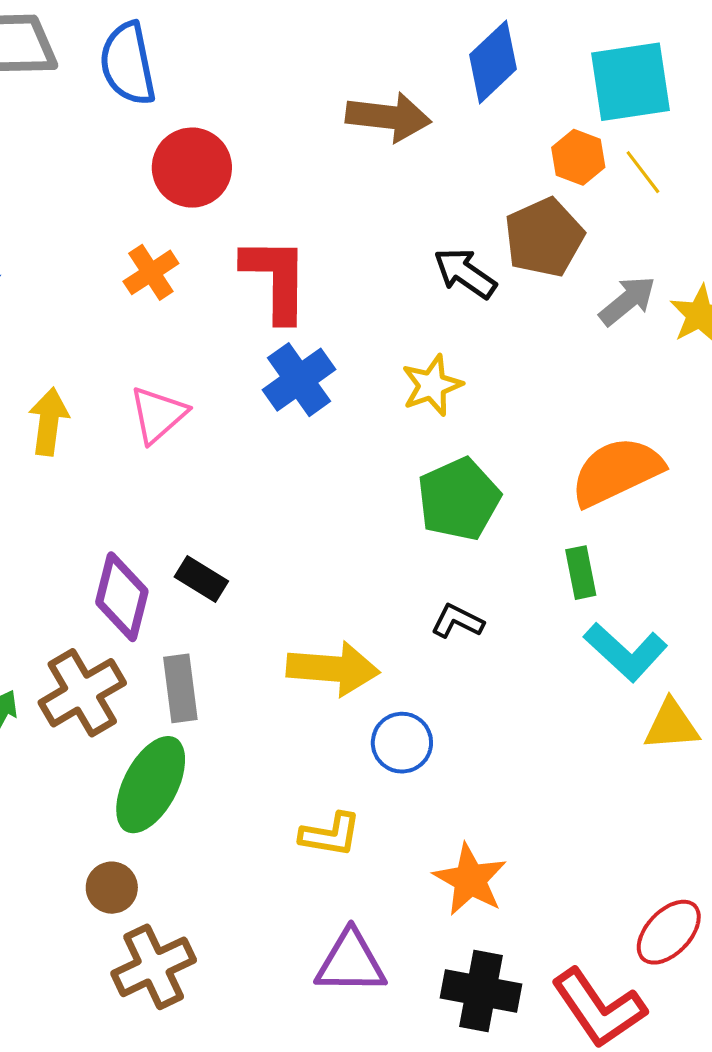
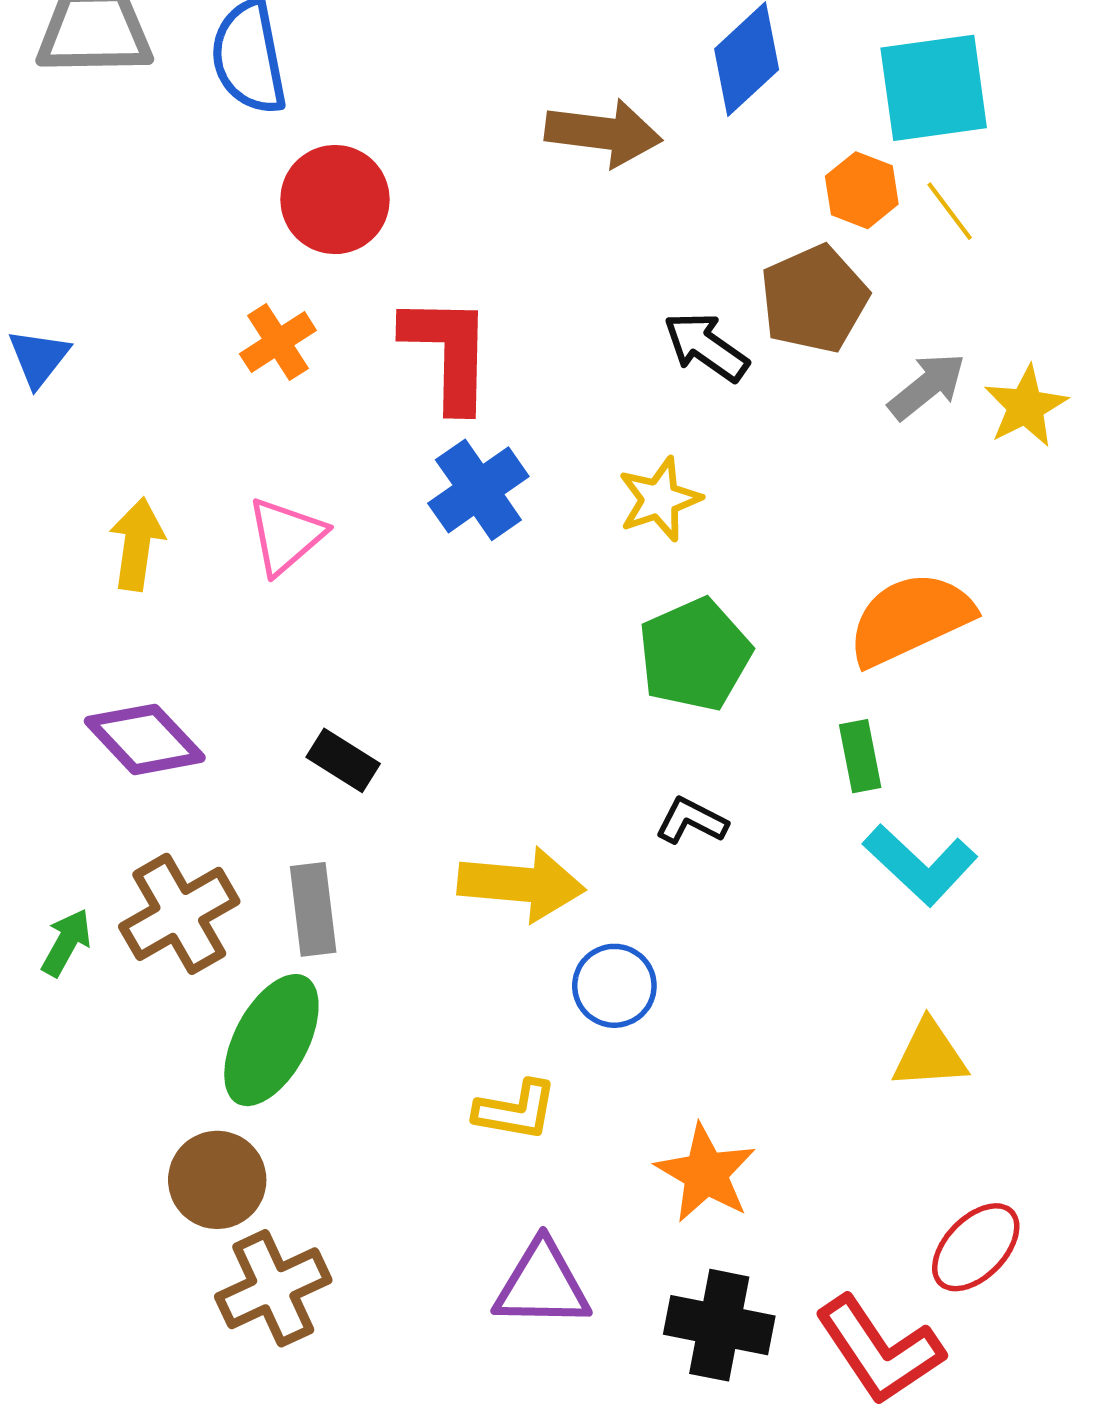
purple diamond: (122, 597) -> (145, 739), moved, turned -58
yellow triangle: (672, 725) -> (930, 1055), moved
brown circle: (112, 888) -> (217, 1180), size x1.4

